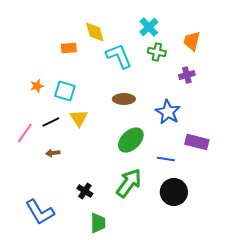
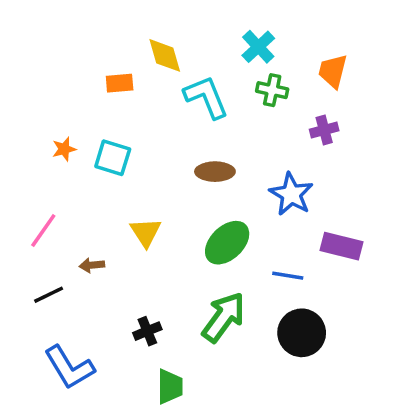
yellow triangle: (79, 118) -> (146, 232), moved
black line: (51, 122) -> (49, 295), moved
black cross: (85, 191) -> (147, 331), turned 35

